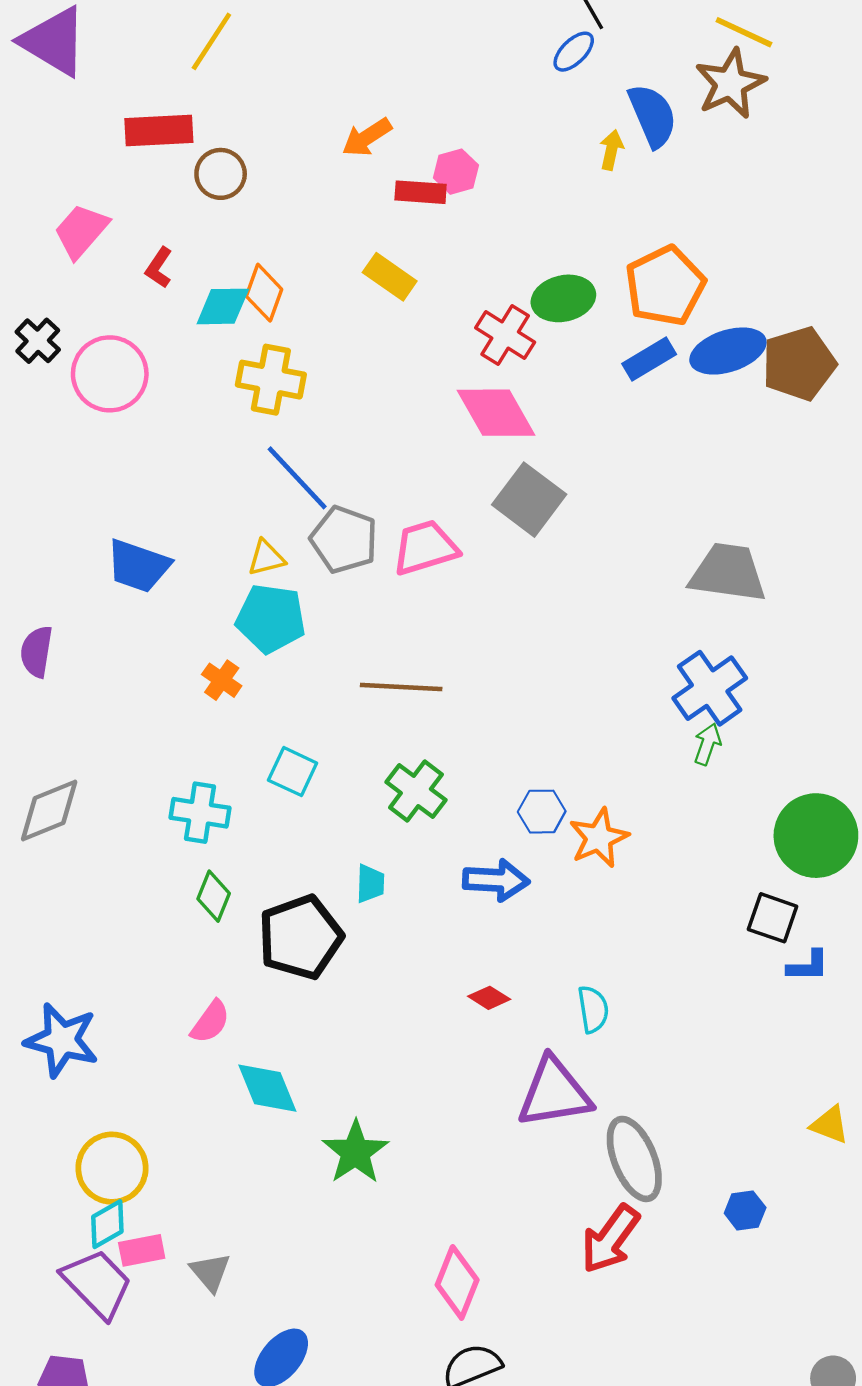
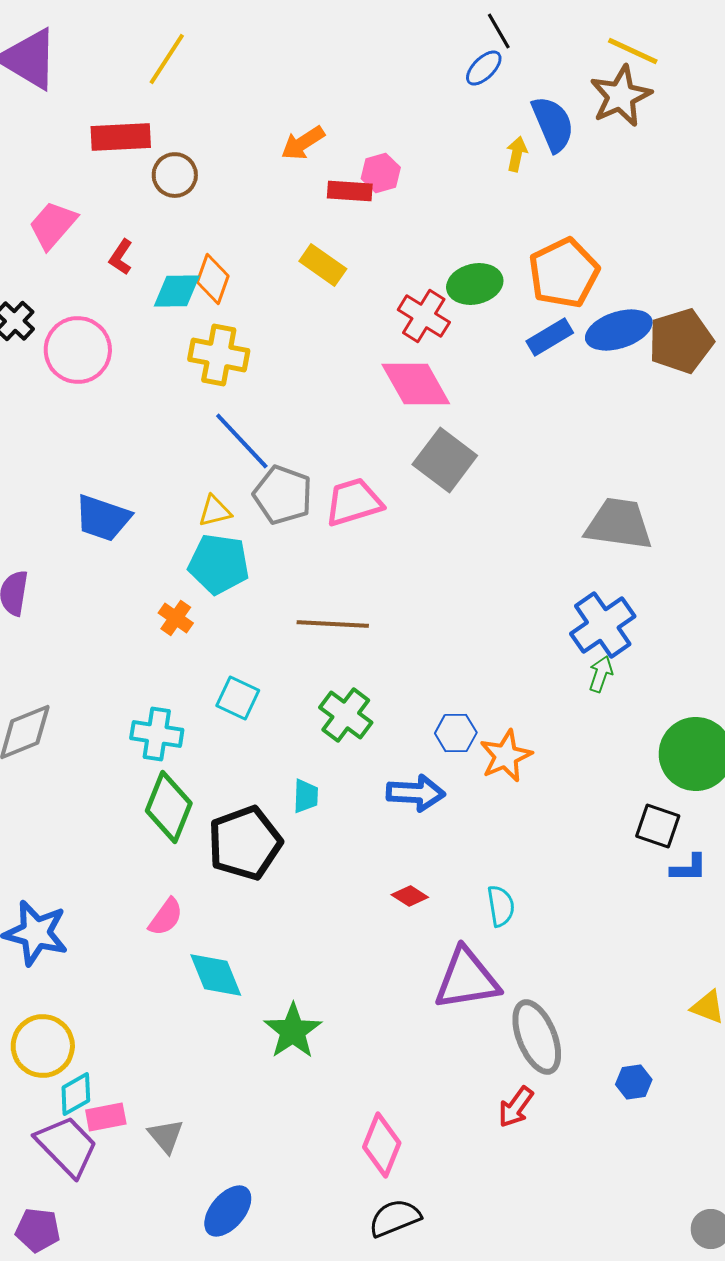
green diamond: (214, 896) -> (169, 807), size x1.6
yellow circle: (112, 1168) -> (43, 1046), moved
red arrow: (610, 1239) -> (516, 1107), size x0.7

